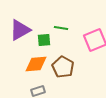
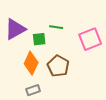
orange diamond: (36, 64) -> (31, 63), turned -60

